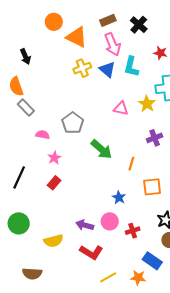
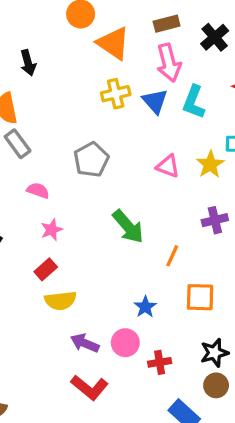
gray pentagon: (73, 123) -> (91, 160), moved
yellow semicircle: (53, 241) -> (60, 301), moved

